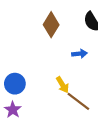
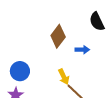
brown diamond: (51, 25) -> (58, 36), moved

